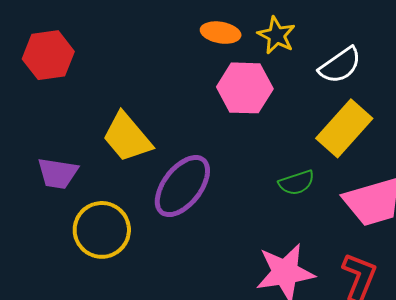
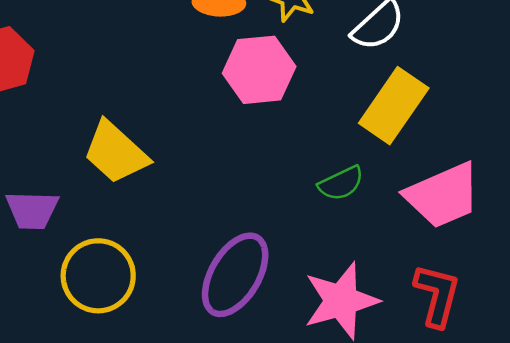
purple ellipse: (182, 186) -> (235, 275), moved

